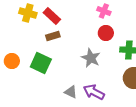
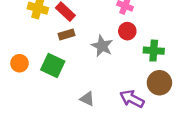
gray star: (91, 58) -> (102, 46), moved
purple arrow: (94, 92) -> (132, 99), moved

